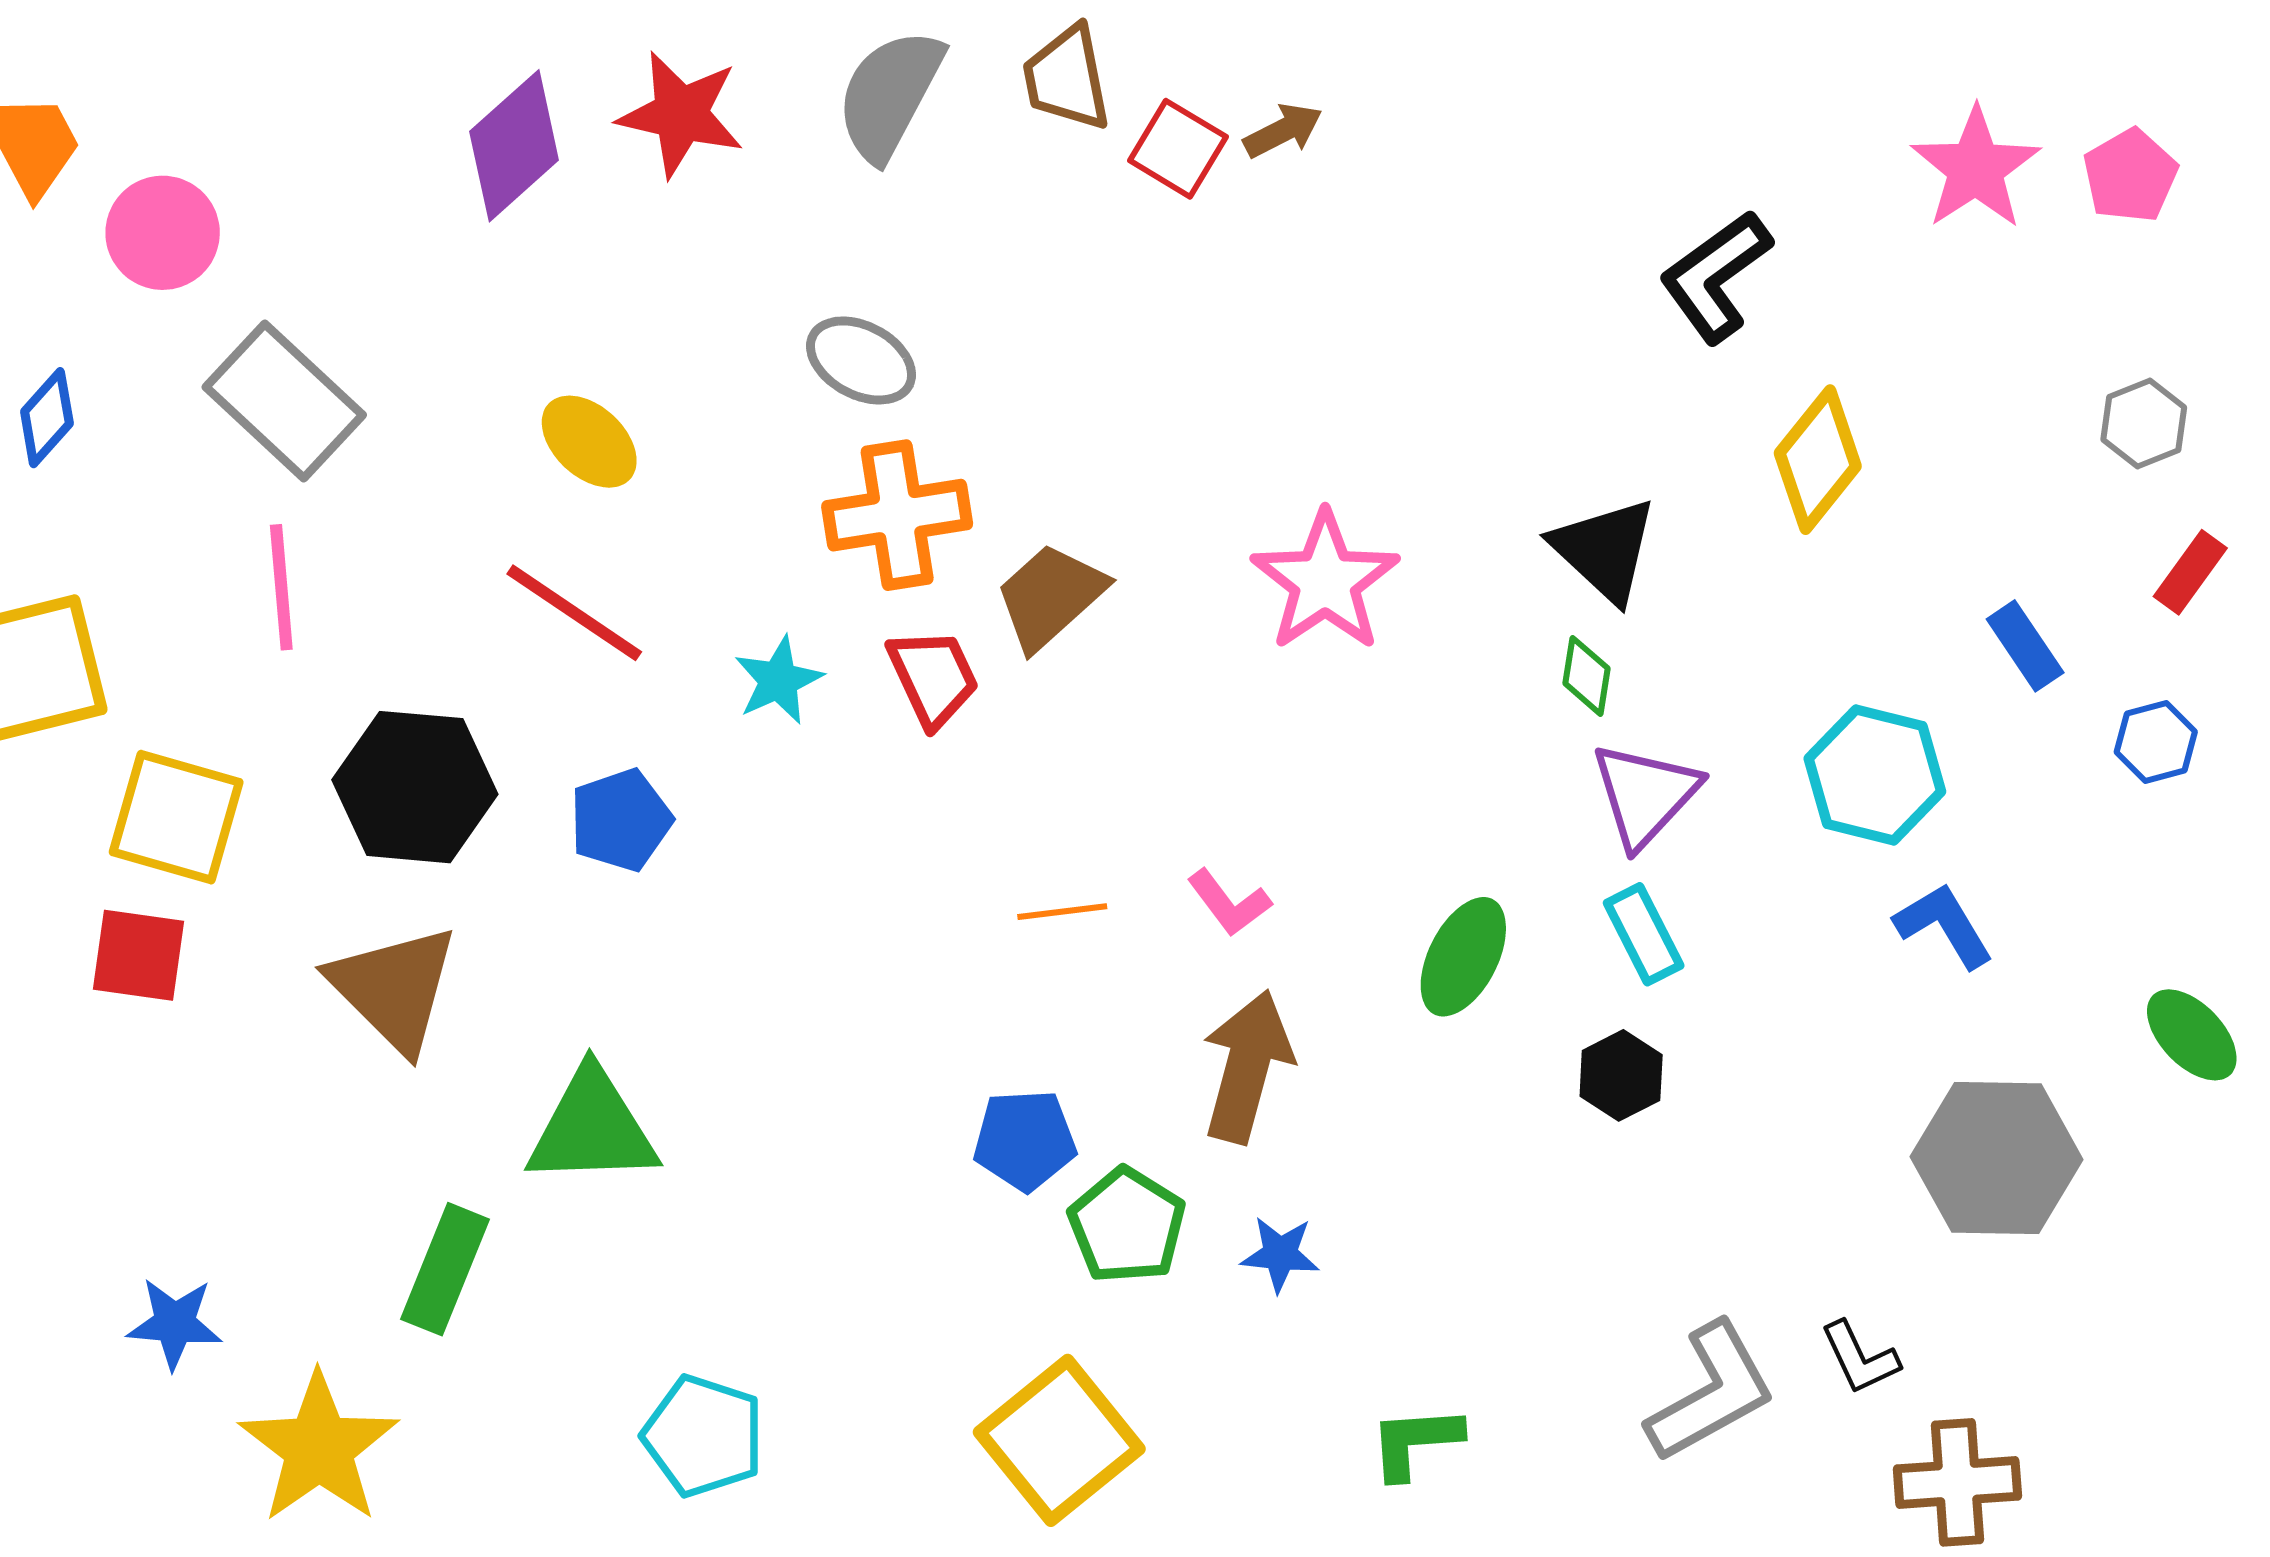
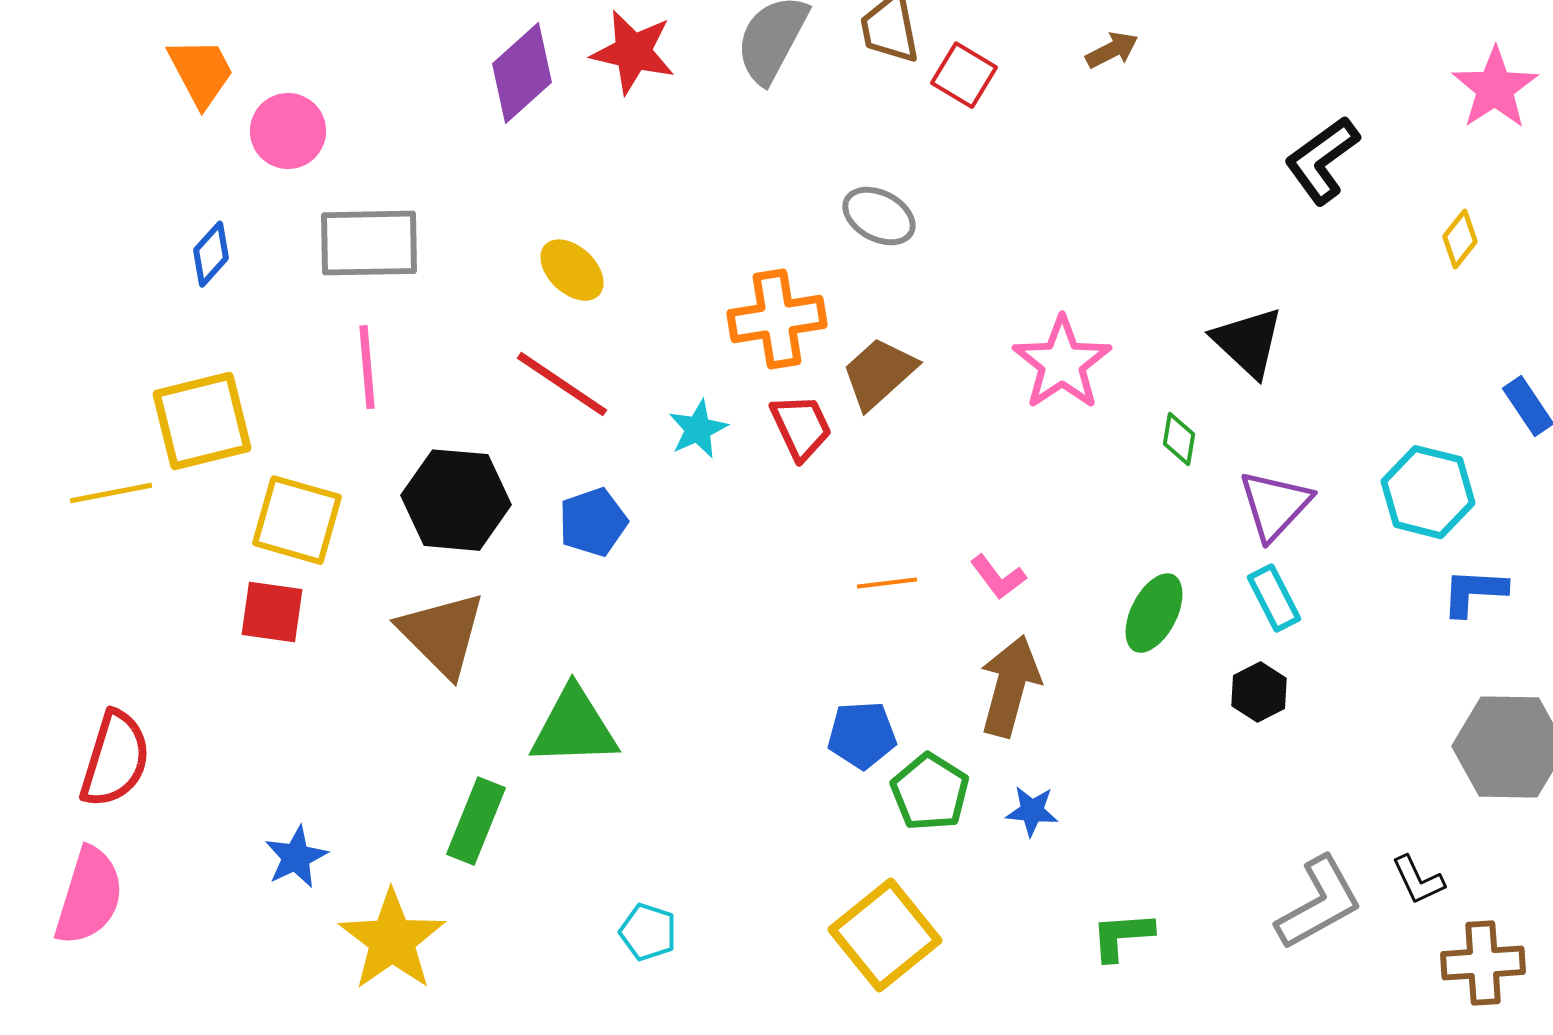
brown arrow: (1283, 131) -> (1112, 50), moved
gray ellipse: (861, 360) -> (879, 216), moved
gray rectangle: (284, 401) -> (369, 243), turned -44
yellow diamond: (1818, 460) -> (1460, 239), moved, size x0.6
green diamond: (1587, 676) -> (1179, 439), moved
blue L-shape: (1944, 925) -> (1474, 592), turned -56
blue star: (175, 1323) -> (296, 857), turned -30
cyan pentagon: (703, 1436) -> (648, 932), size x0.7

